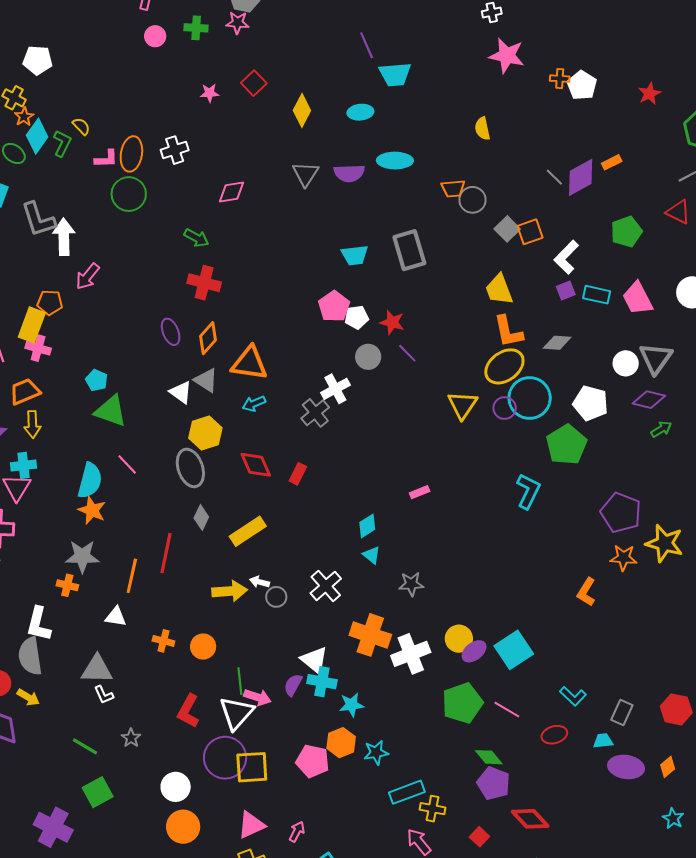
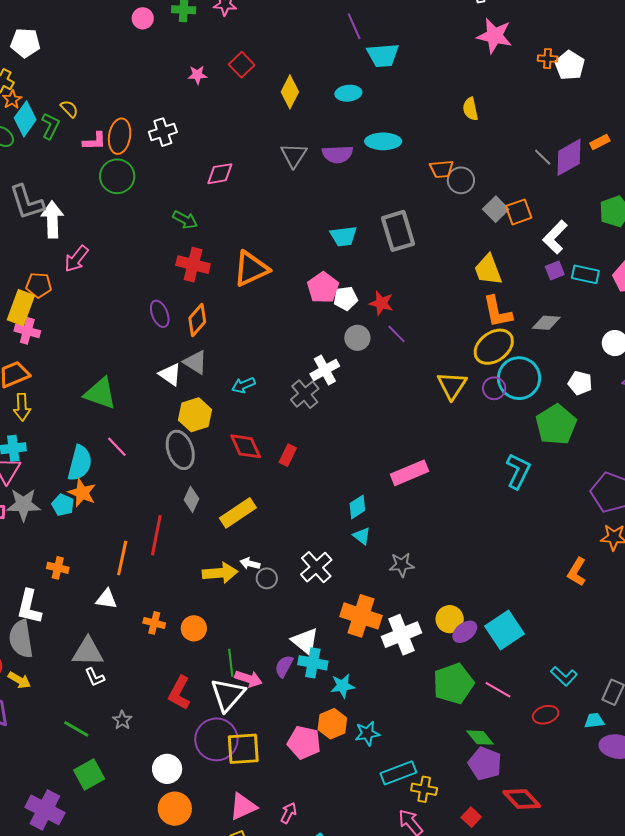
orange triangle: (249, 363) -> (251, 269), moved, turned -33
cyan pentagon: (97, 380) -> (63, 505), moved
white pentagon: (591, 403) -> (580, 383), size x0.7
pink rectangle: (420, 492) -> (409, 473), size x1.8
gray star: (82, 556) -> (23, 505), moved

